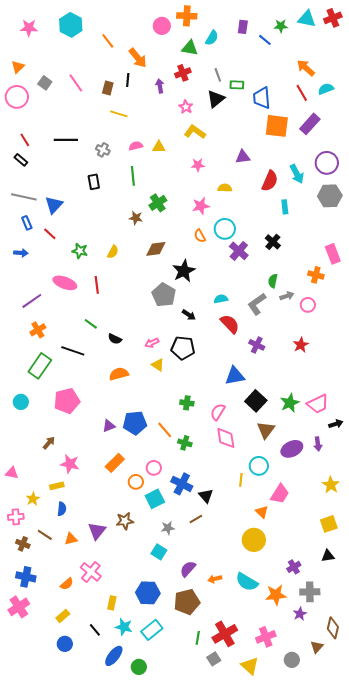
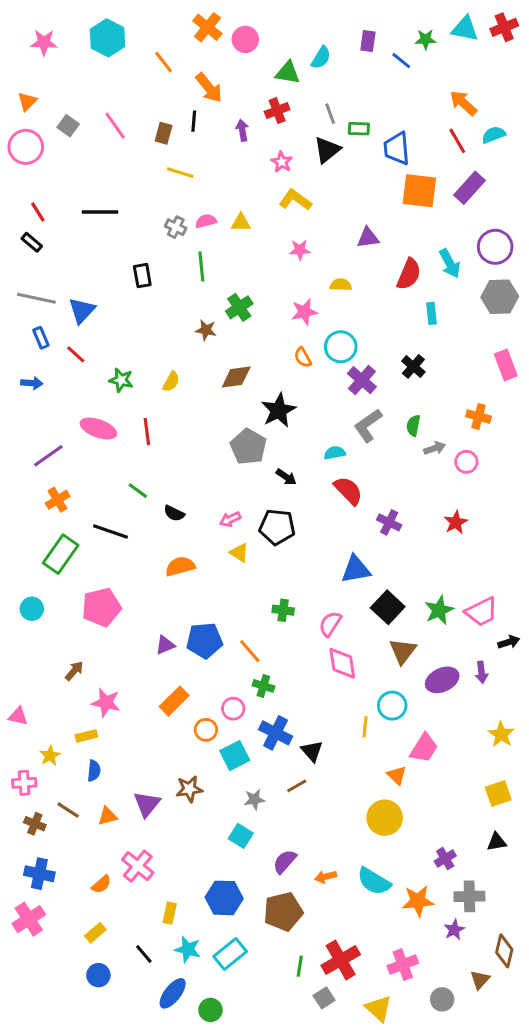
orange cross: (187, 16) -> (207, 27), moved, turned 36
gray cross: (103, 150) -> (176, 227), moved
pink rectangle: (333, 254) -> (506, 365), moved
gray L-shape: (257, 304) -> (368, 425), moved
green cross: (185, 443) -> (263, 686), moved

